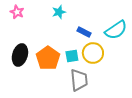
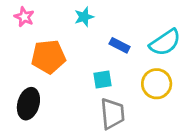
yellow circle: (93, 53) -> (157, 84), moved
black ellipse: (20, 55) -> (28, 104), moved
orange pentagon: (48, 58) -> (48, 57), moved, turned 30

